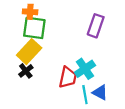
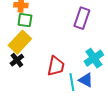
green square: (34, 28) -> (25, 20), size x0.7
cyan cross: (85, 69) -> (94, 58), moved

